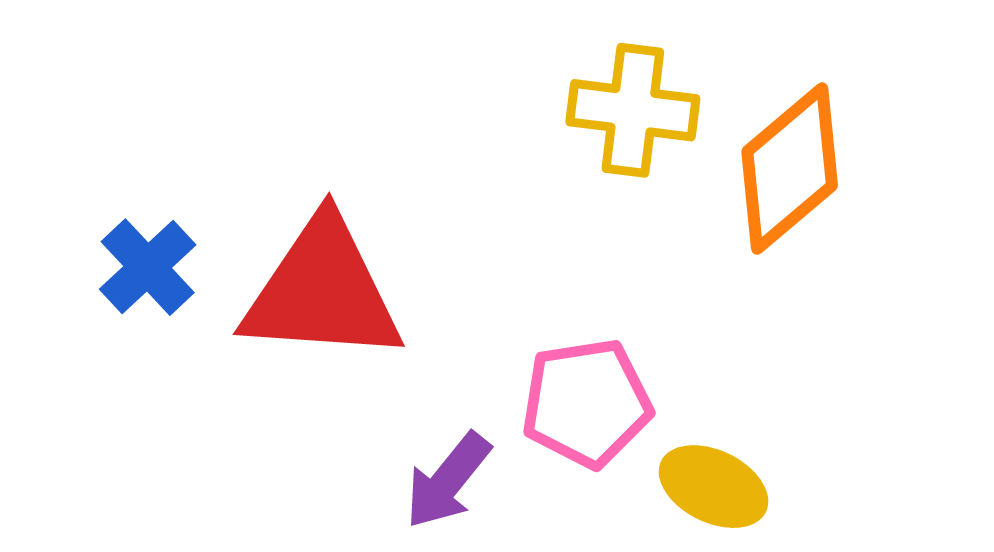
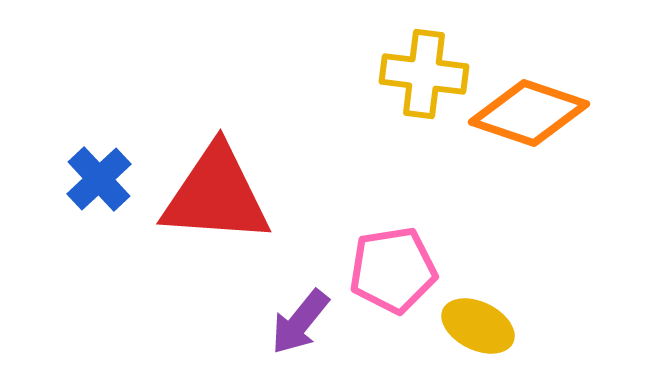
orange diamond: (790, 168) -> (529, 113), turned 59

